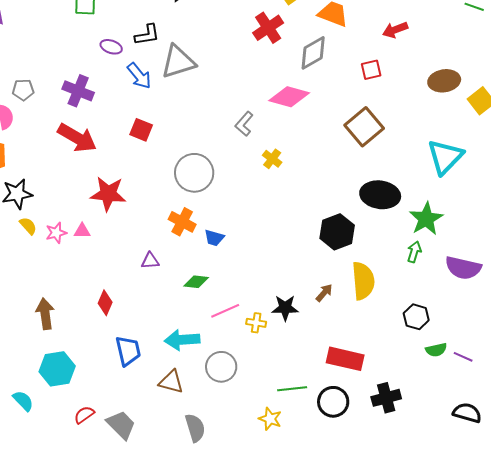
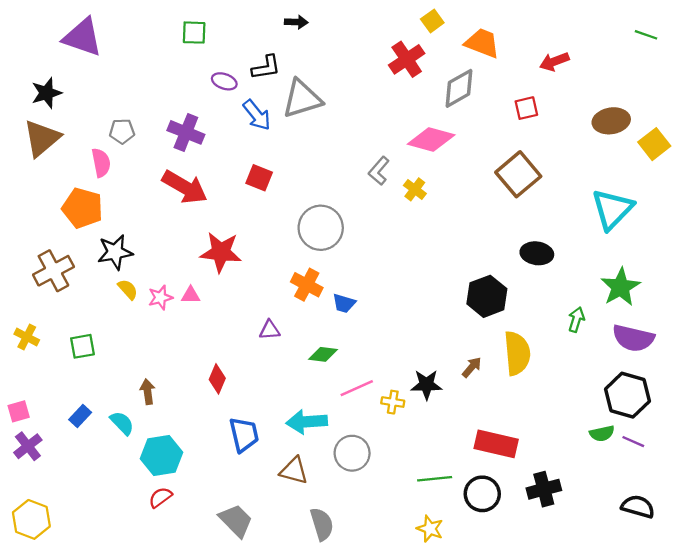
yellow cross: (272, 159) -> (415, 189), moved
black ellipse: (380, 195) -> (537, 253), size x0.7
green star: (426, 219) -> (621, 287), moved
brown arrow: (45, 314) -> (148, 392), size x0.7
black hexagon: (416, 317) -> (627, 395), moved, size x1.5
cyan semicircle: (23, 401) -> (122, 423), moved
red semicircle: (84, 415) -> (160, 497), moved
yellow star: (270, 419) -> (430, 529), moved

